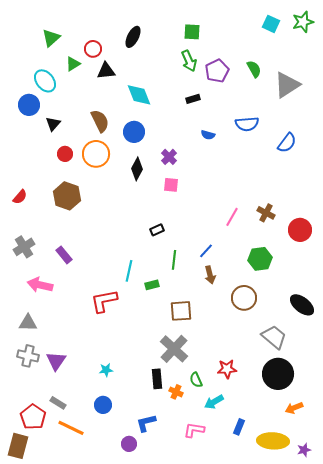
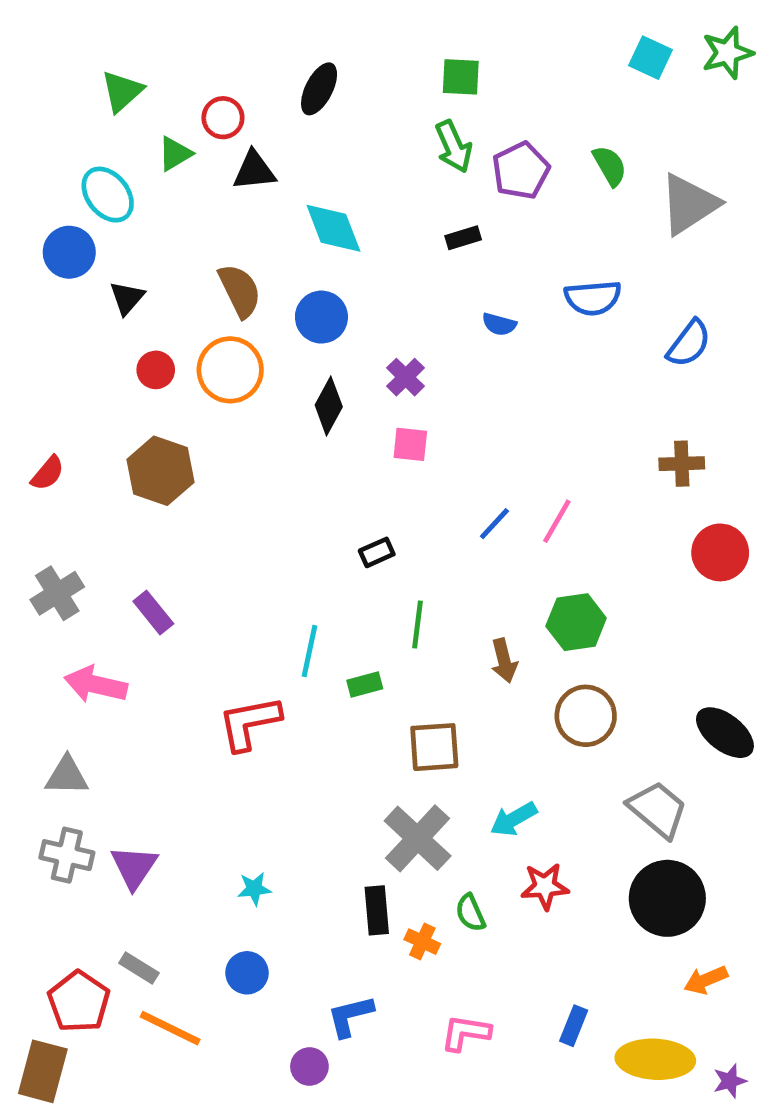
brown cross: (266, 213) -> (682, 464), moved, turned -30
blue line: (206, 251) -> (494, 524), moved
green hexagon: (260, 259) -> (576, 622), moved
cyan arrow: (214, 402) -> (514, 819), moved

